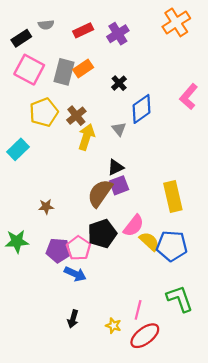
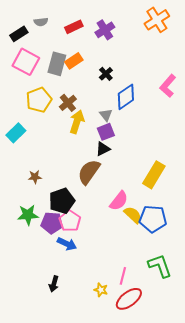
purple square: (119, 185) -> (106, 132), moved
yellow rectangle: (173, 196) -> (154, 175), turned 44
brown star: (46, 207) -> (35, 177), moved
black pentagon: (102, 234) -> (62, 201), moved
green star: (17, 241) -> (28, 215), moved
black arrow: (73, 319) -> (54, 284), moved

